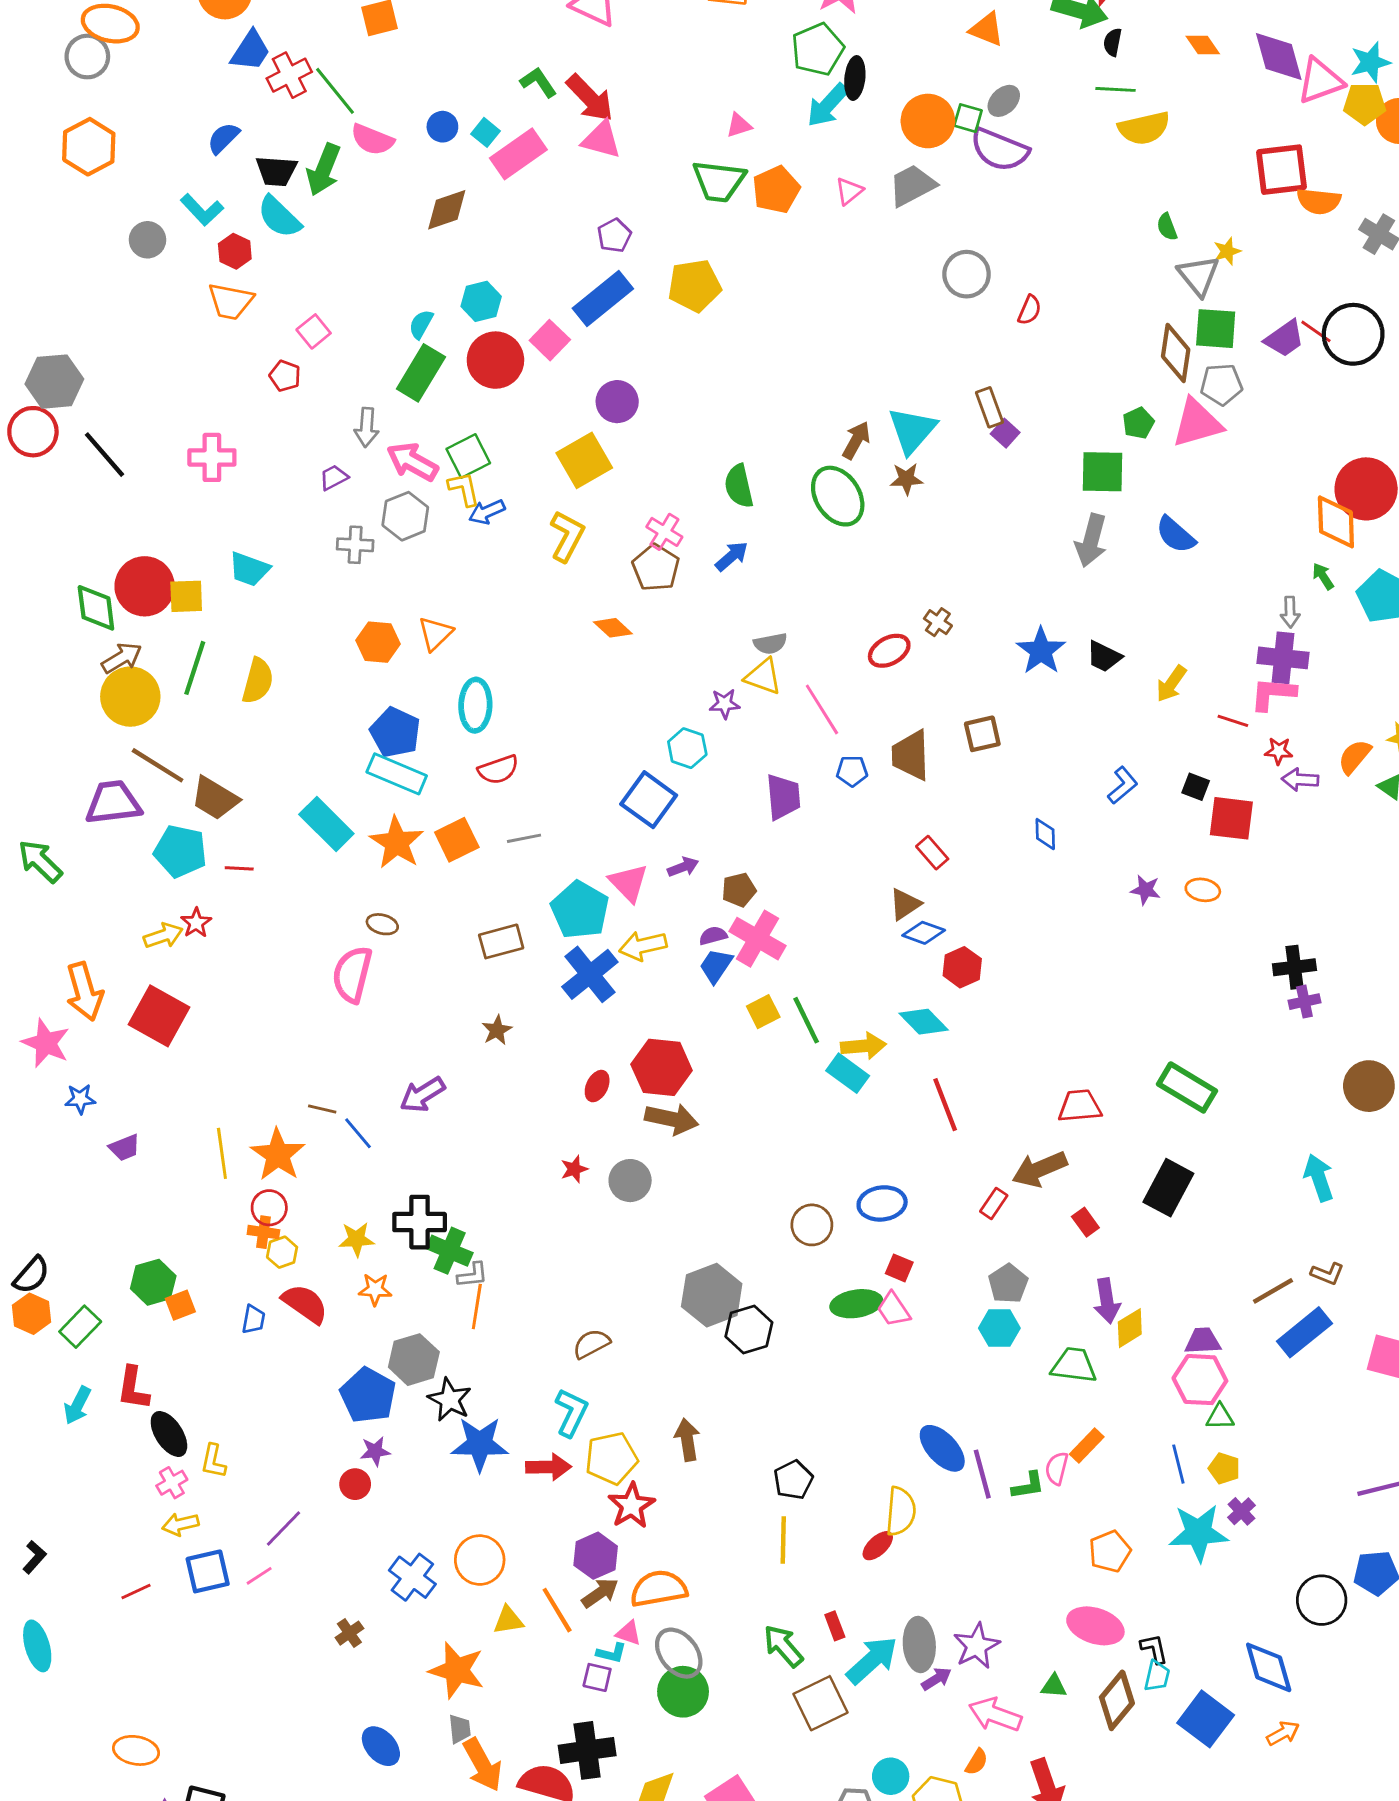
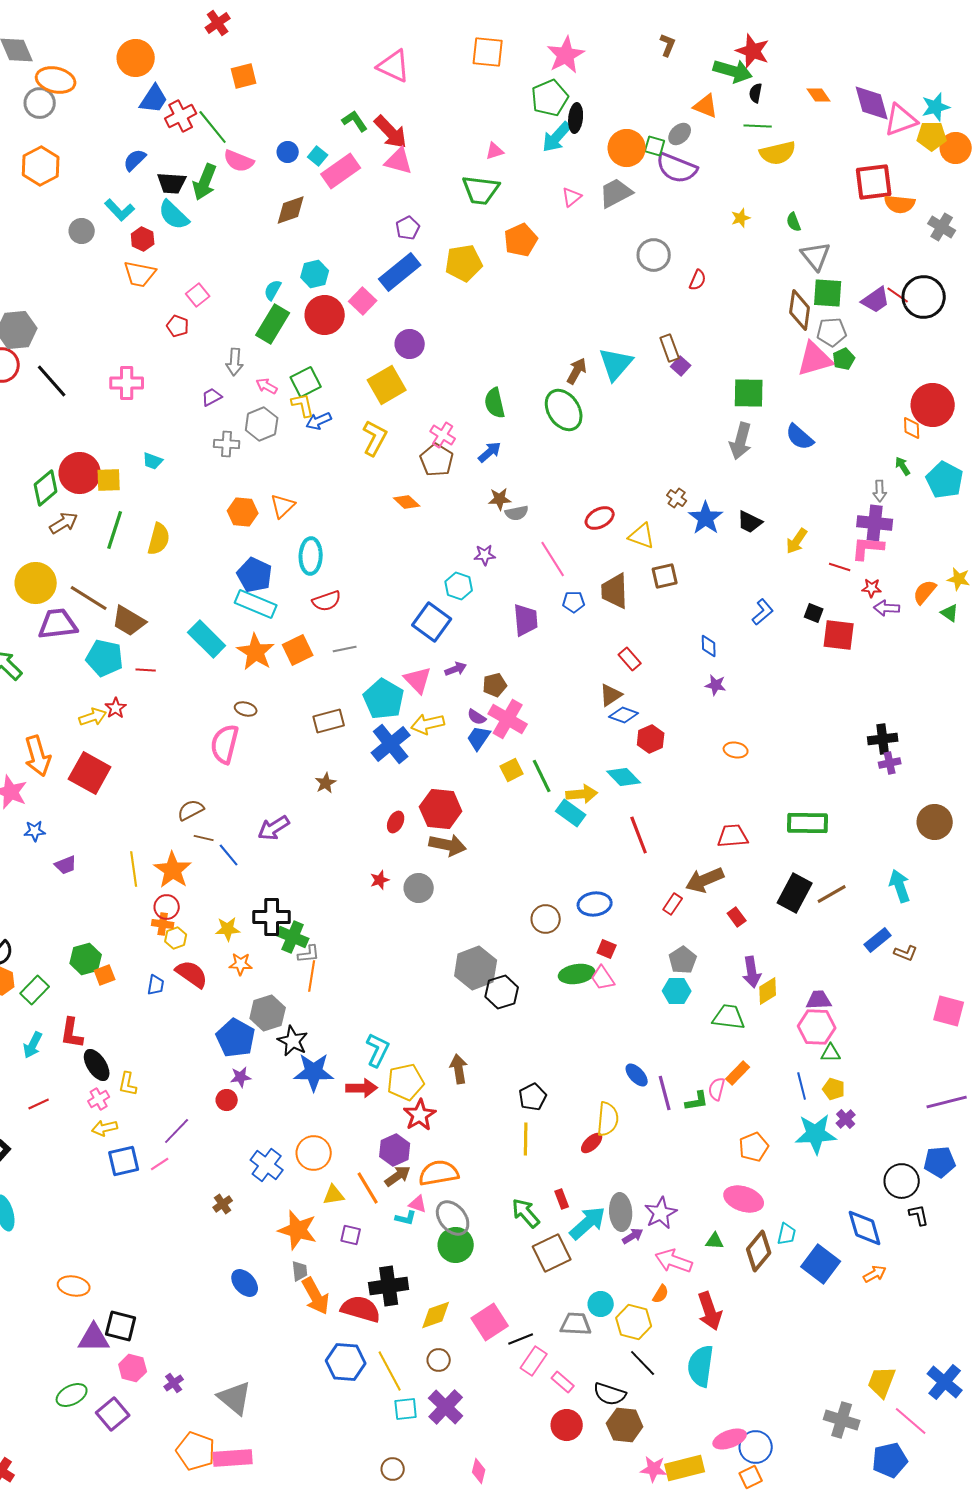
orange triangle: (987, 29) -> (706, 106), moved
orange pentagon: (776, 190) -> (521, 240), moved
yellow star: (1227, 251) -> (741, 218), moved
green pentagon: (1138, 423) -> (844, 359), moved
pink arrow: (412, 462) -> (267, 386), size x0.6
brown star: (906, 479) -> (500, 499), moved
orange diamond: (1336, 522) -> (912, 428), size x0.6
cyan trapezoid: (249, 569) -> (153, 461), size x0.7
green diamond: (96, 608) -> (46, 488), turned 57
brown cross: (938, 622) -> (677, 498), moved
yellow triangle: (763, 677) -> (642, 536), moved
yellow circle: (130, 697) -> (36, 583), moved
purple star: (1146, 890) -> (716, 685), moved
orange ellipse: (1203, 890) -> (736, 750), moved
purple semicircle: (713, 936) -> (477, 717), turned -132
green rectangle: (1187, 1087) -> (808, 823), turned -30
brown line: (1273, 1291) -> (832, 894), moved
blue rectangle: (1304, 1332) -> (878, 940), moved, size x0.7
brown semicircle: (591, 1344) -> (191, 810), moved
blue ellipse: (942, 1448) -> (637, 1075), size x0.7
red line: (136, 1592) -> (39, 1104), moved
black L-shape: (1154, 1649) -> (919, 1215), moved
purple square: (597, 1677) -> (351, 1235), moved

